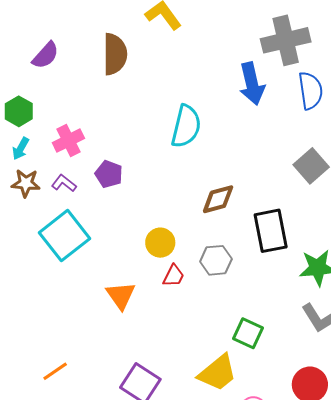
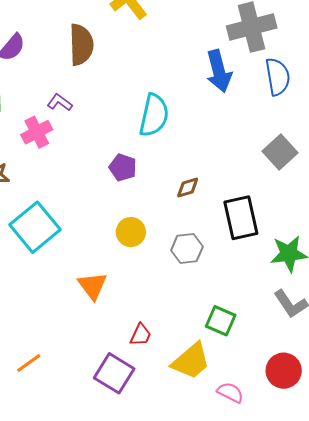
purple pentagon: (109, 174) -> (123, 167), moved
purple L-shape: (64, 183) -> (60, 102), moved
brown diamond: (218, 199) -> (188, 187), size x0.7
red trapezoid: (174, 276) -> (141, 335), moved

